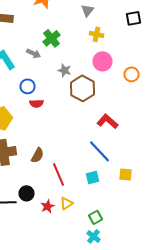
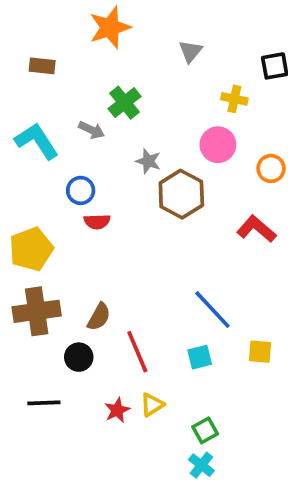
yellow cross: (96, 34) -> (234, 99), moved
red L-shape: (108, 121) -> (256, 229), moved
black circle: (26, 193) -> (79, 357), moved

